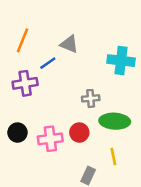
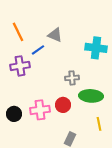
orange line: (23, 40) -> (18, 32), turned -48
black circle: (17, 133) -> (14, 114), moved
yellow line: (113, 157) -> (99, 124), moved

